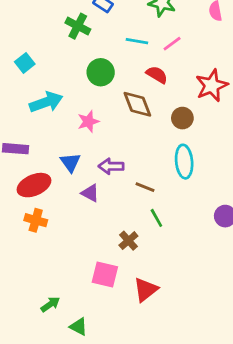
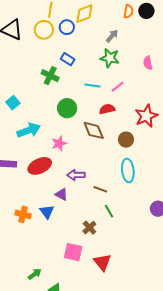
red semicircle: (157, 75) -> (107, 109), turned -42
blue triangle: (70, 162) -> (47, 212), moved
red ellipse: (34, 185) -> (40, 166), moved
red triangle: (146, 290) -> (102, 262), turned -30

